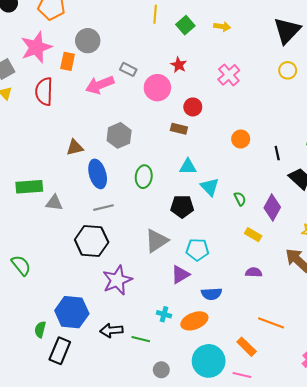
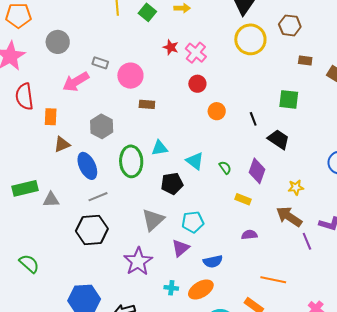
orange rectangle: (68, 61) -> (51, 117), moved
red star: (179, 65) -> (171, 47), moved
yellow circle: (288, 70) -> (250, 39), size x1.8
red circle: (193, 107) -> (197, 84), moved
brown rectangle: (179, 129) -> (147, 104), moved
cyan triangle: (188, 167) -> (160, 148), moved
green ellipse: (144, 177) -> (131, 161), size x1.4
purple star: (117, 280) -> (138, 261), moved

